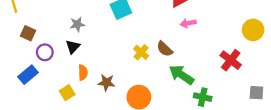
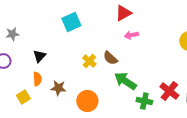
gray star: (77, 24) -> (12, 34), moved
black triangle: (73, 47) -> (39, 56), moved
red cross: (231, 60) -> (169, 91), moved

